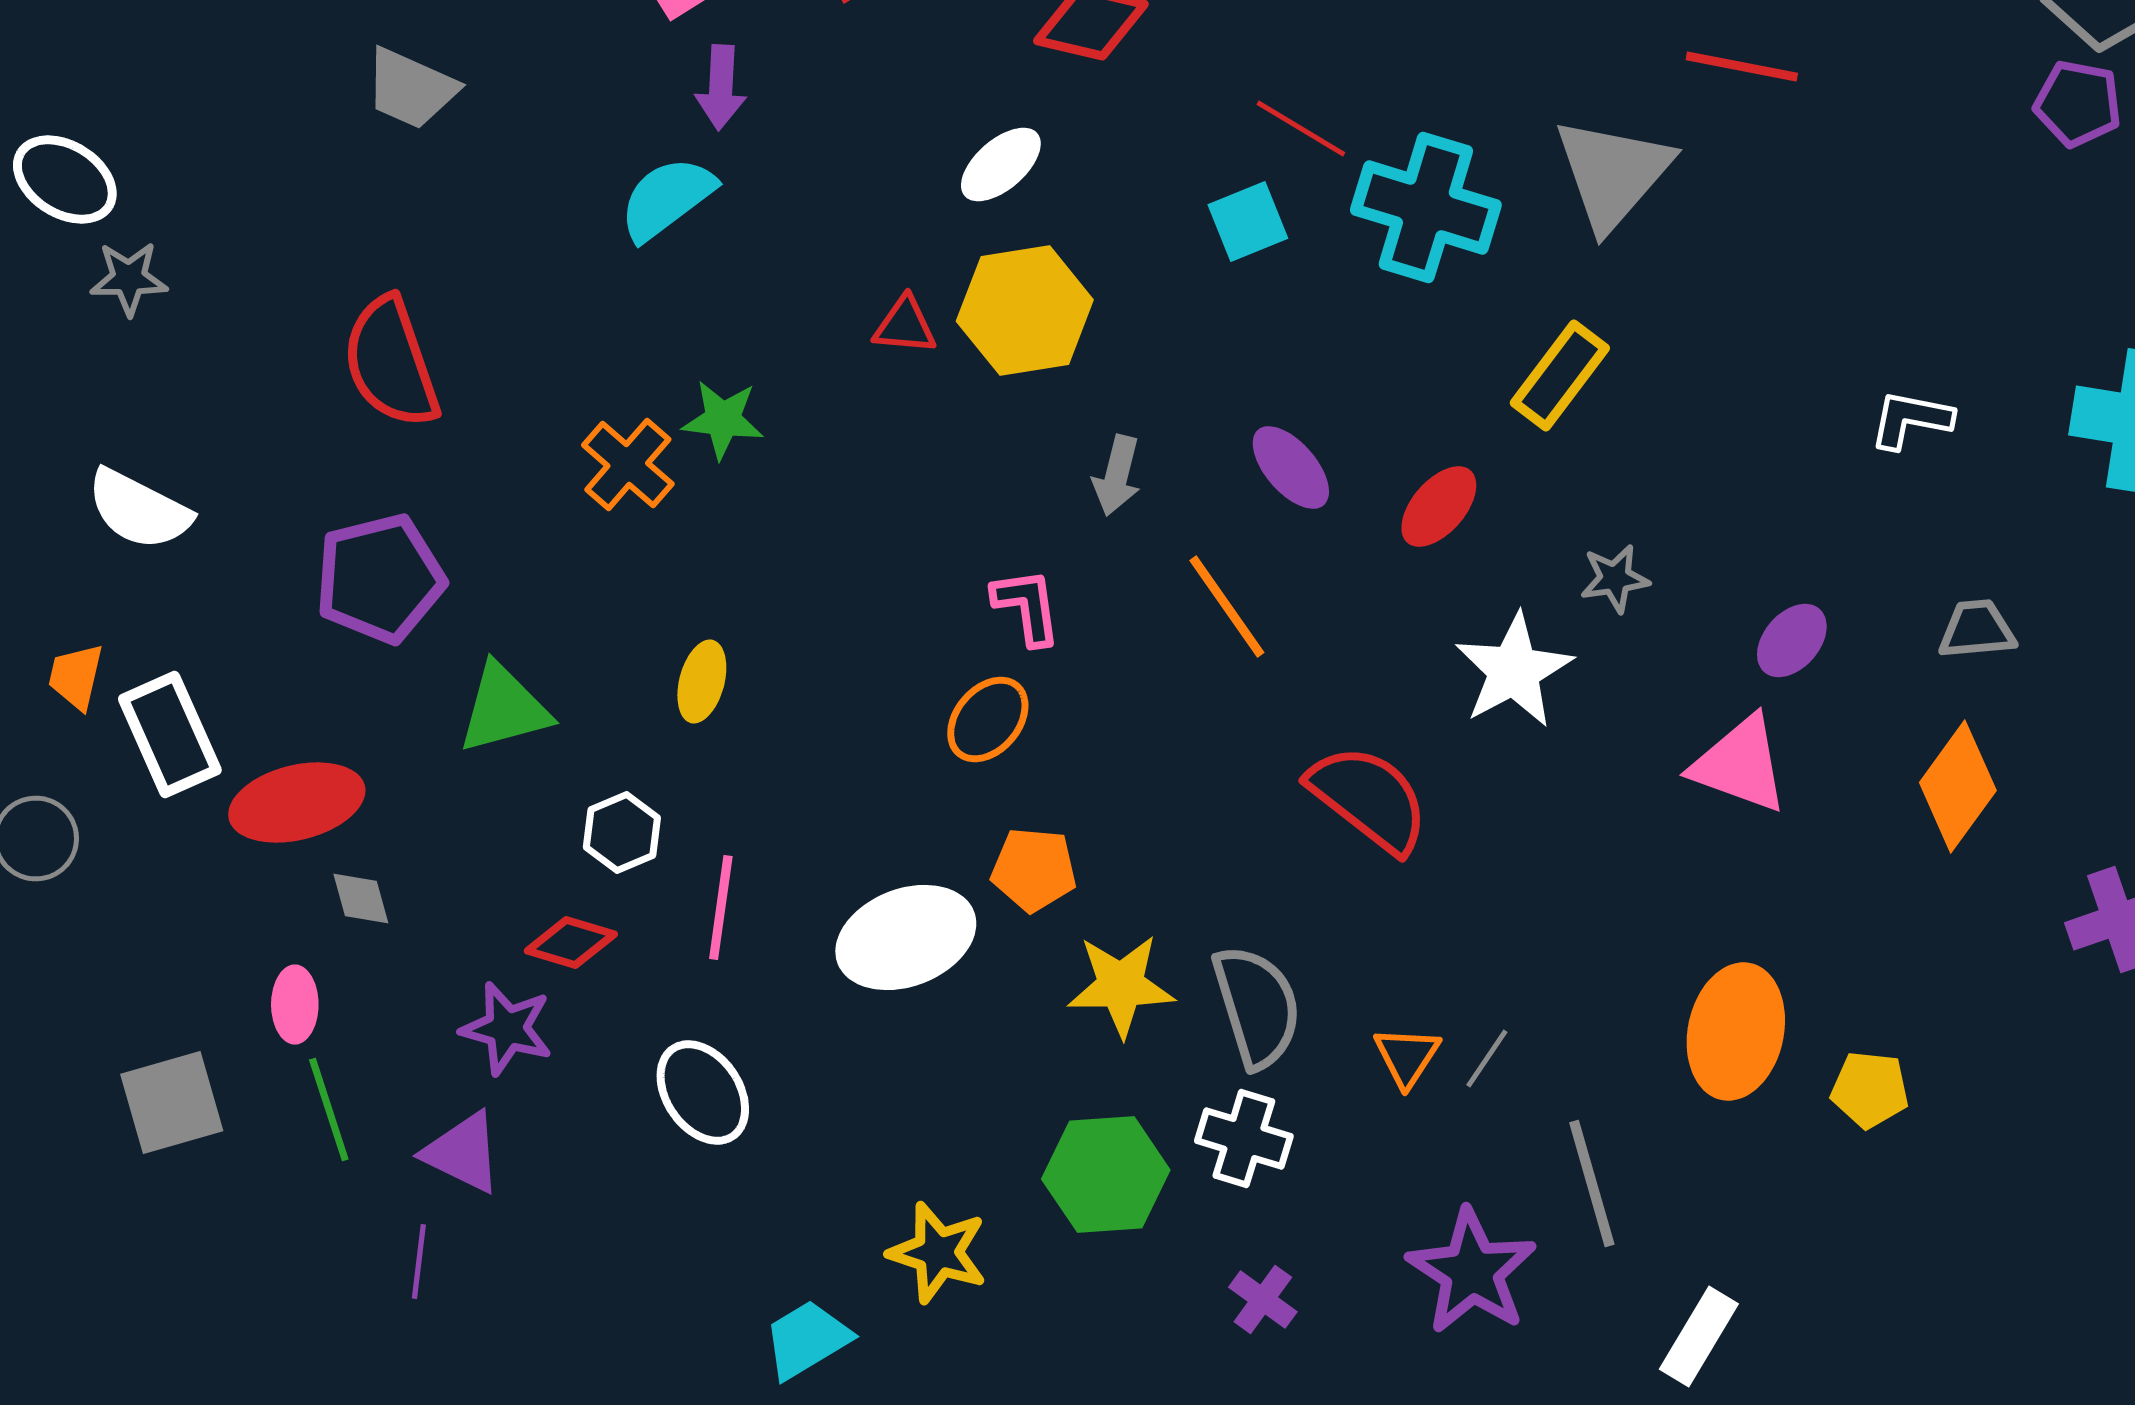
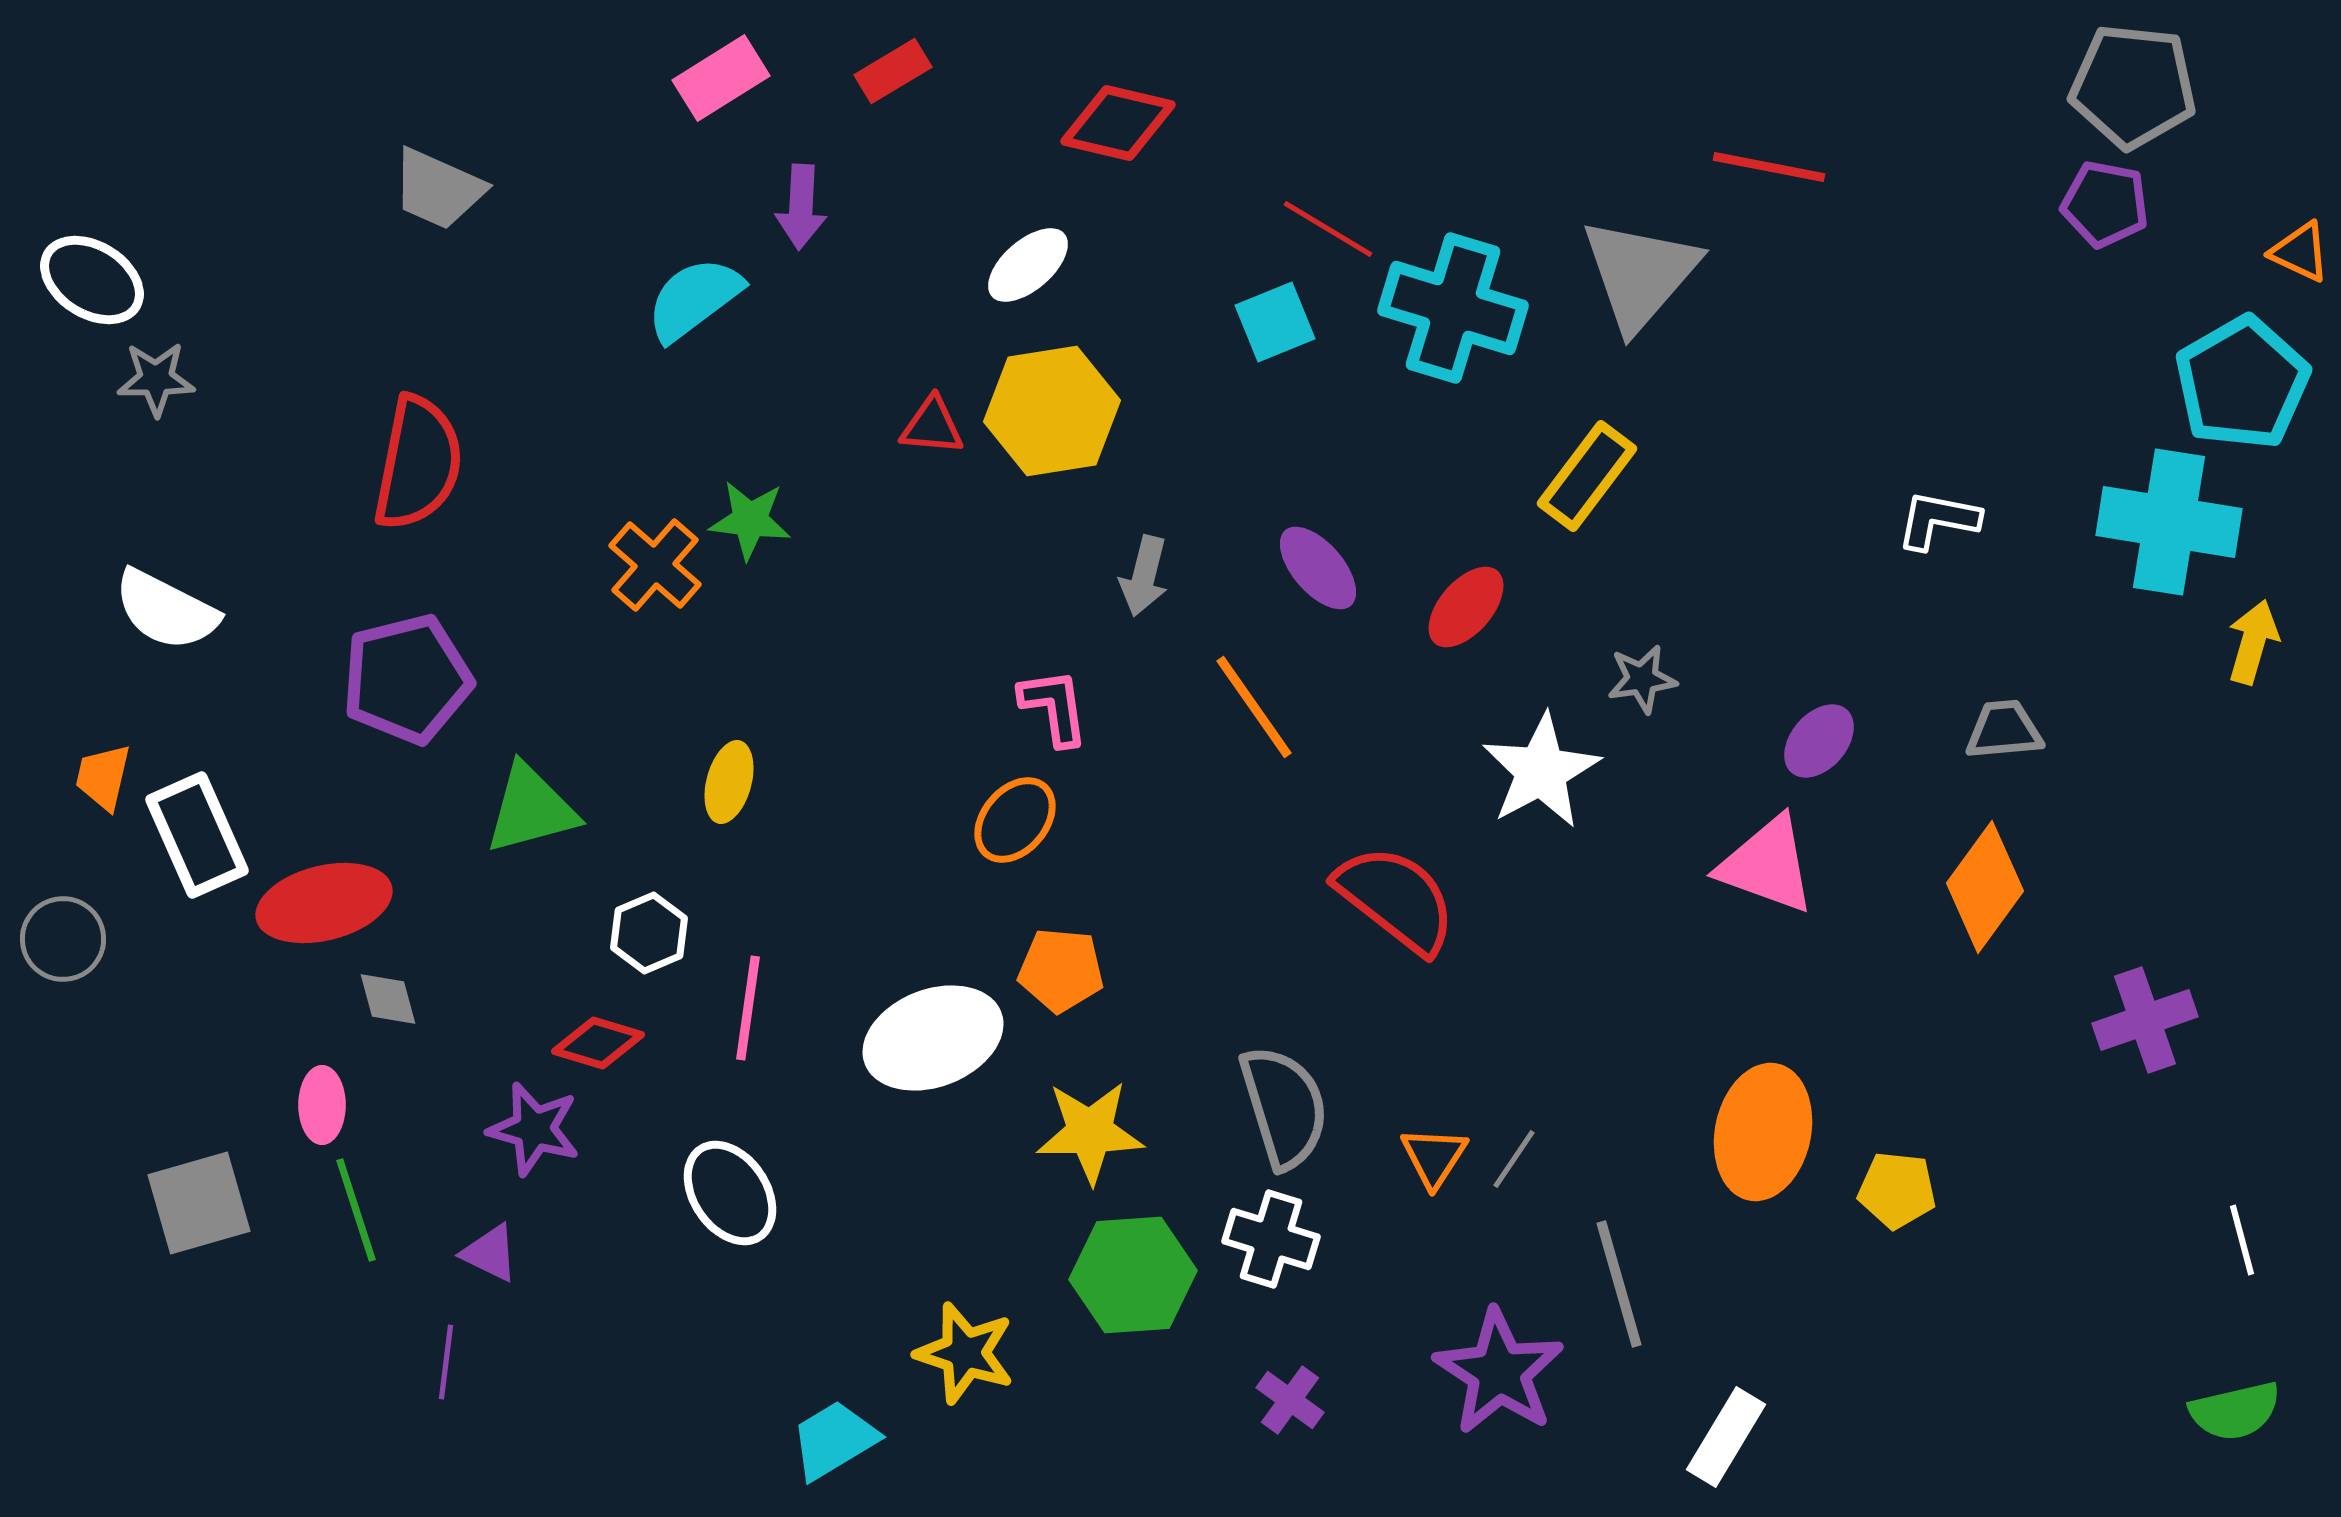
purple arrow: (721, 88) -> (801, 207), moved
red semicircle: (391, 362) -> (418, 463), turned -150
yellow star: (1121, 986) -> (1090, 1132), moved
purple triangle: (463, 1152) -> (490, 1253), size x0.7

